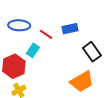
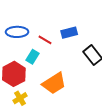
orange trapezoid: (82, 82) -> (54, 83), moved

